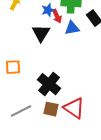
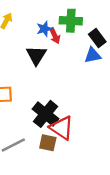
blue triangle: (72, 28) -> (93, 55), moved
red triangle: (74, 108) -> (62, 128), moved

